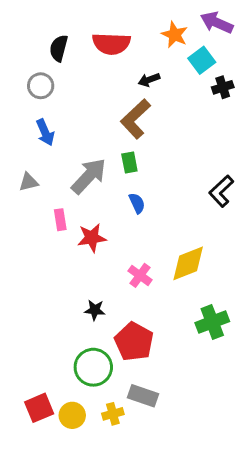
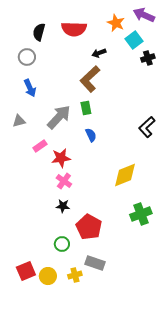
pink rectangle: (60, 220) -> (40, 146), turned 64
pink cross: (140, 275) -> (64, 181), moved
green circle: (93, 367) -> (62, 244), size x0.6

